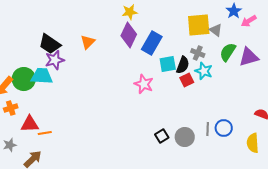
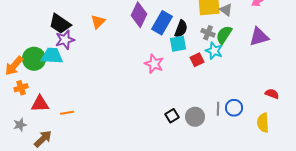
green semicircle: (228, 52) -> (224, 35), moved
black semicircle: (183, 65) -> (181, 29), moved
orange line: (45, 133) -> (67, 113), moved

